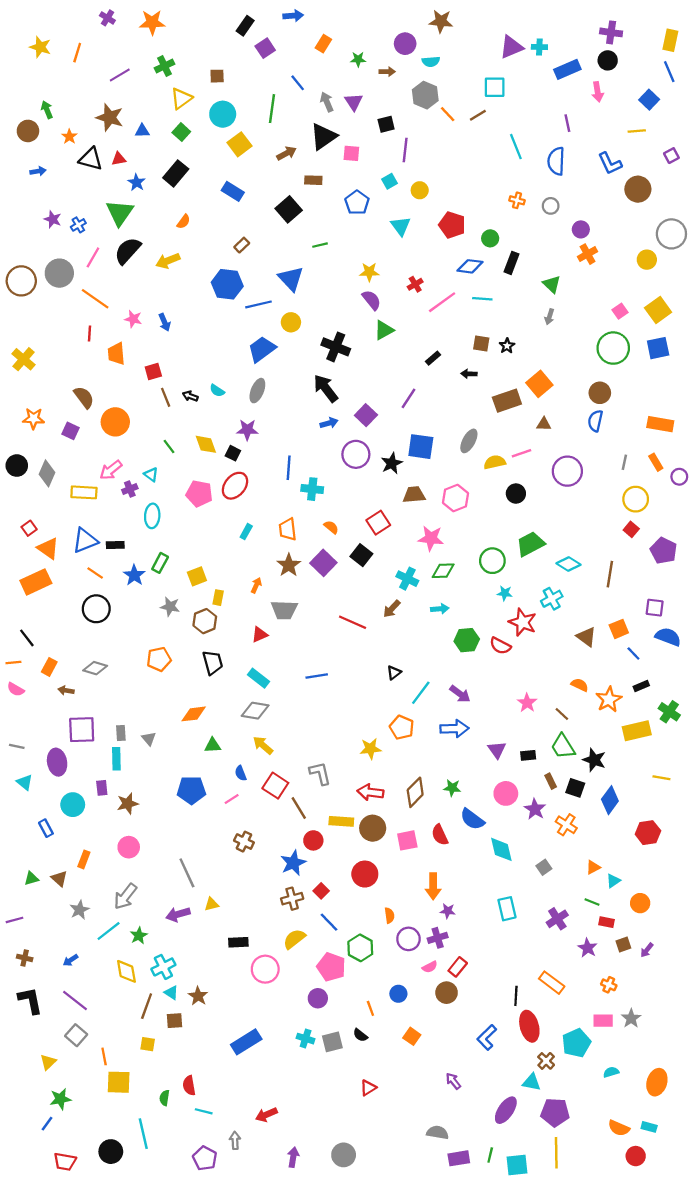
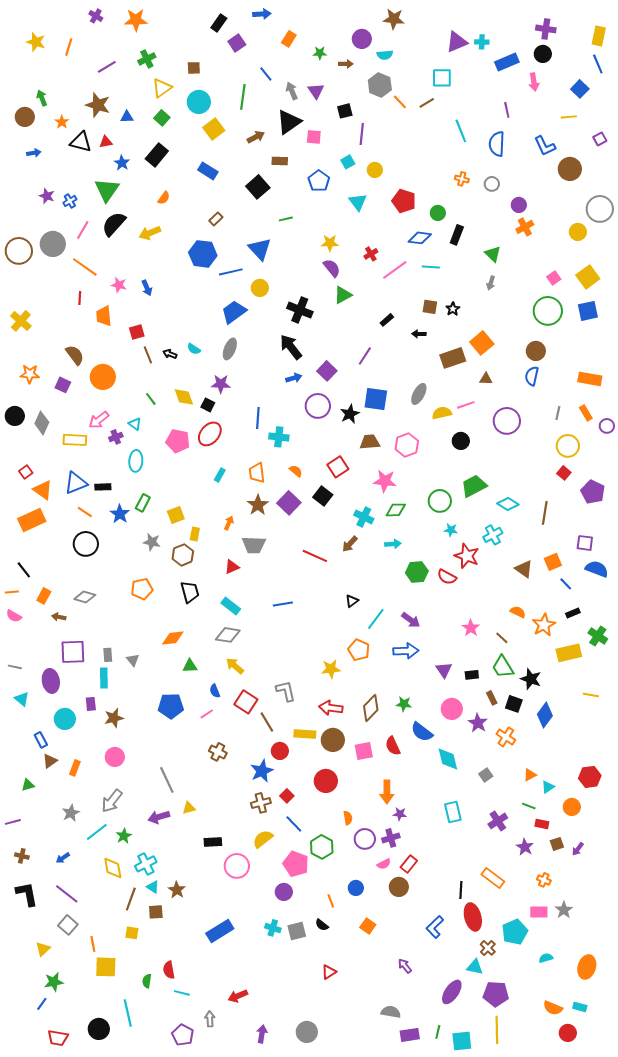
red hexagon: (648, 833) -> (590, 777), moved
brown triangle: (59, 878) -> (50, 761), moved, turned 42

